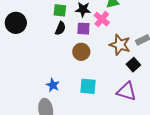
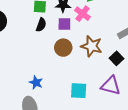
brown star: (120, 45) -> (92, 46), moved
cyan square: (88, 86) -> (79, 91), moved

